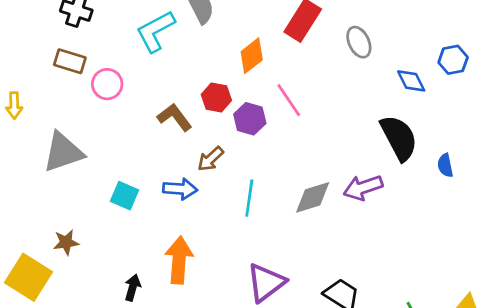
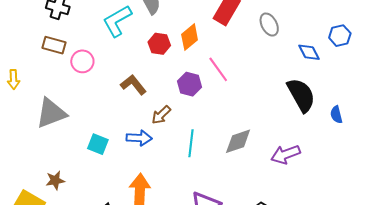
red hexagon: (216, 98) -> (159, 44), moved
purple arrow: (363, 188) -> (286, 154), moved

